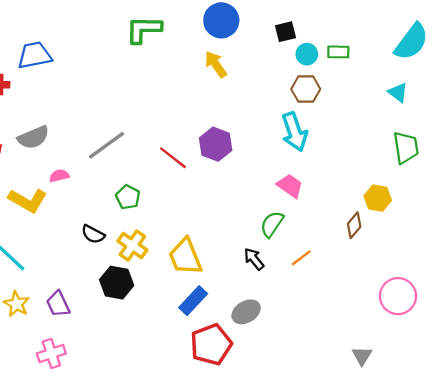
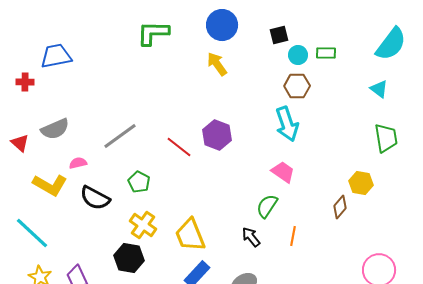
black semicircle: (93, 234) -> (95, 198), moved, size x1.4
orange line: (301, 258) -> (293, 236), turned -42

